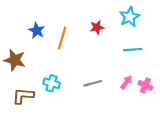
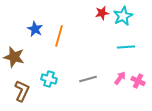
red star: (97, 27) -> (102, 13), moved
brown L-shape: (23, 96) -> (22, 91), turned 110

